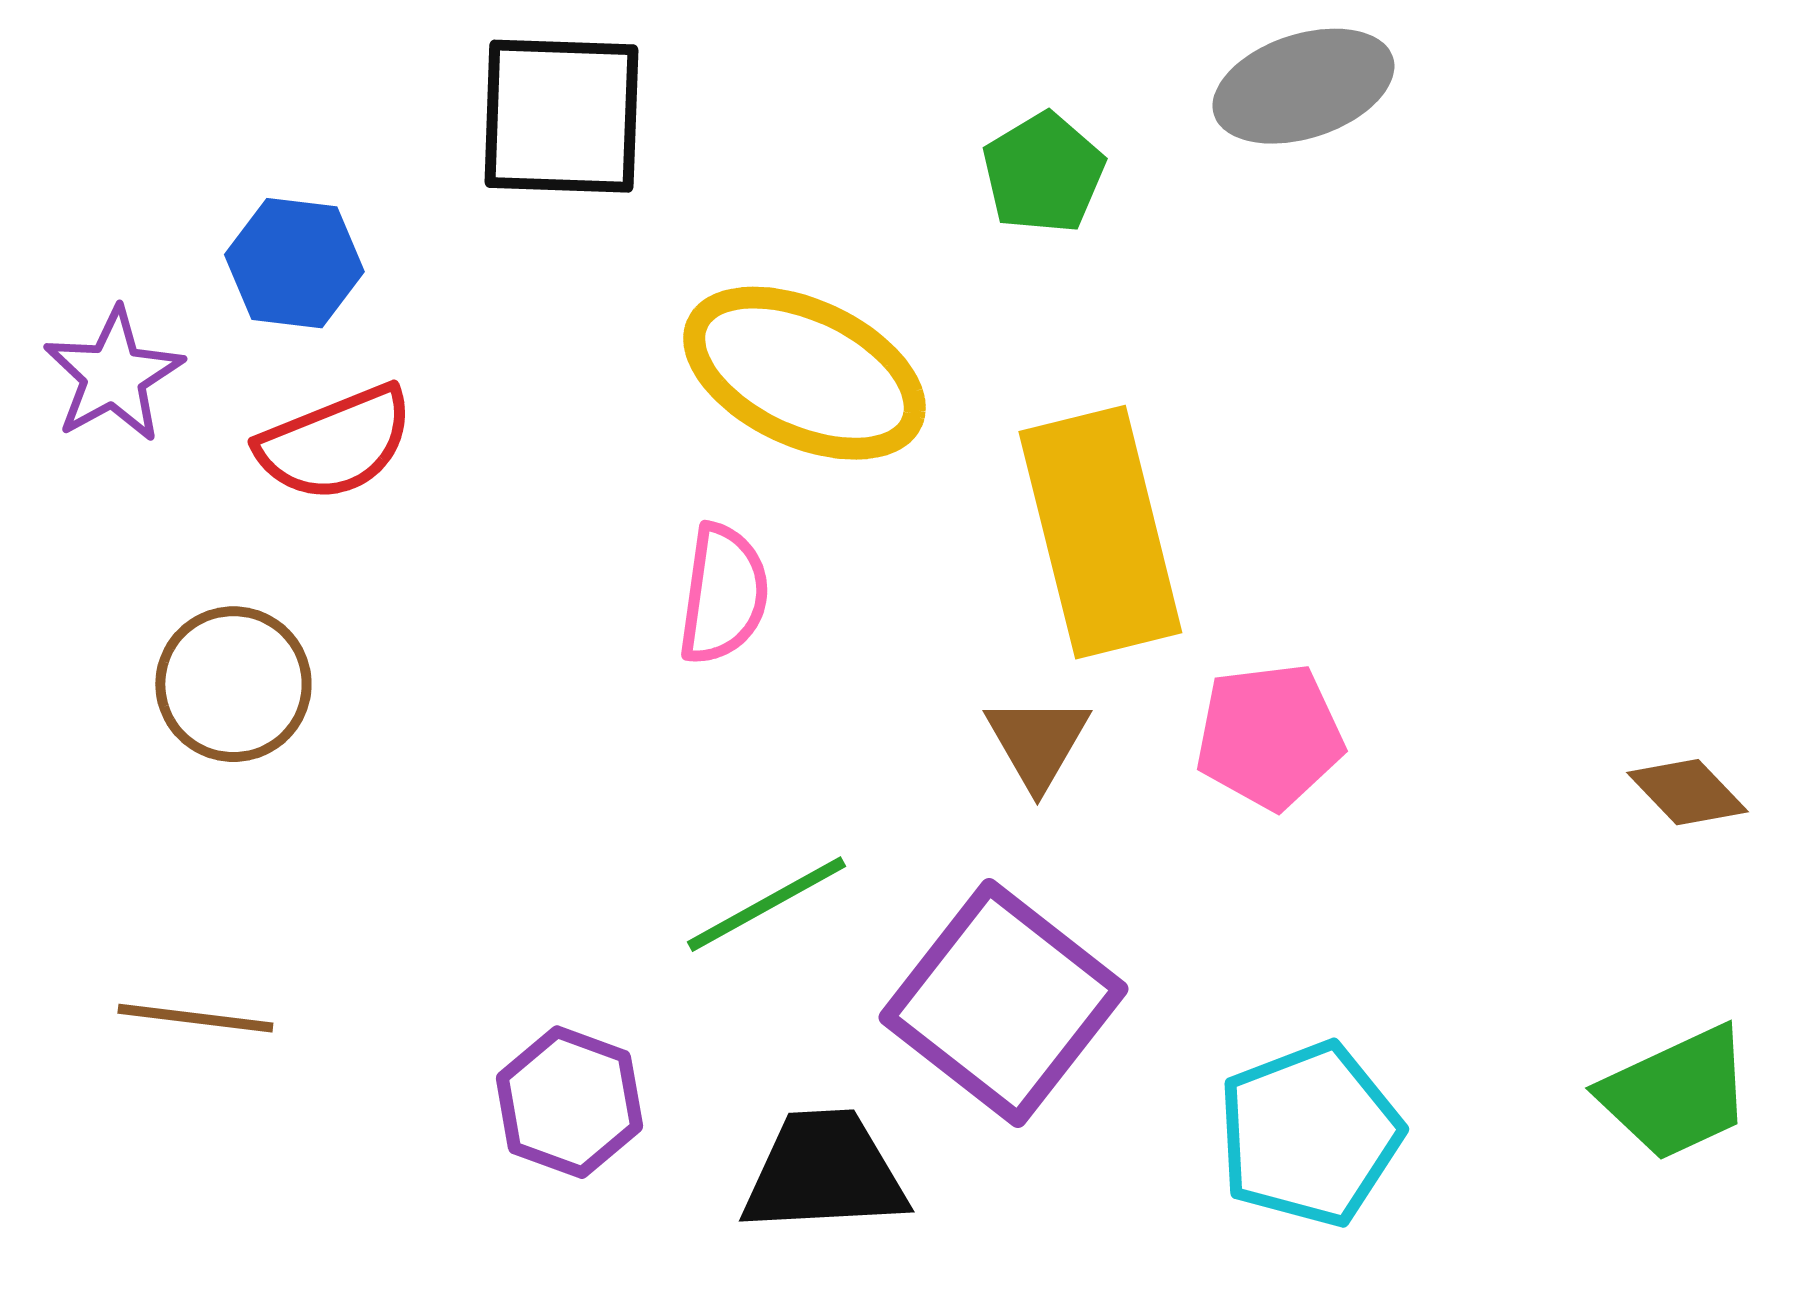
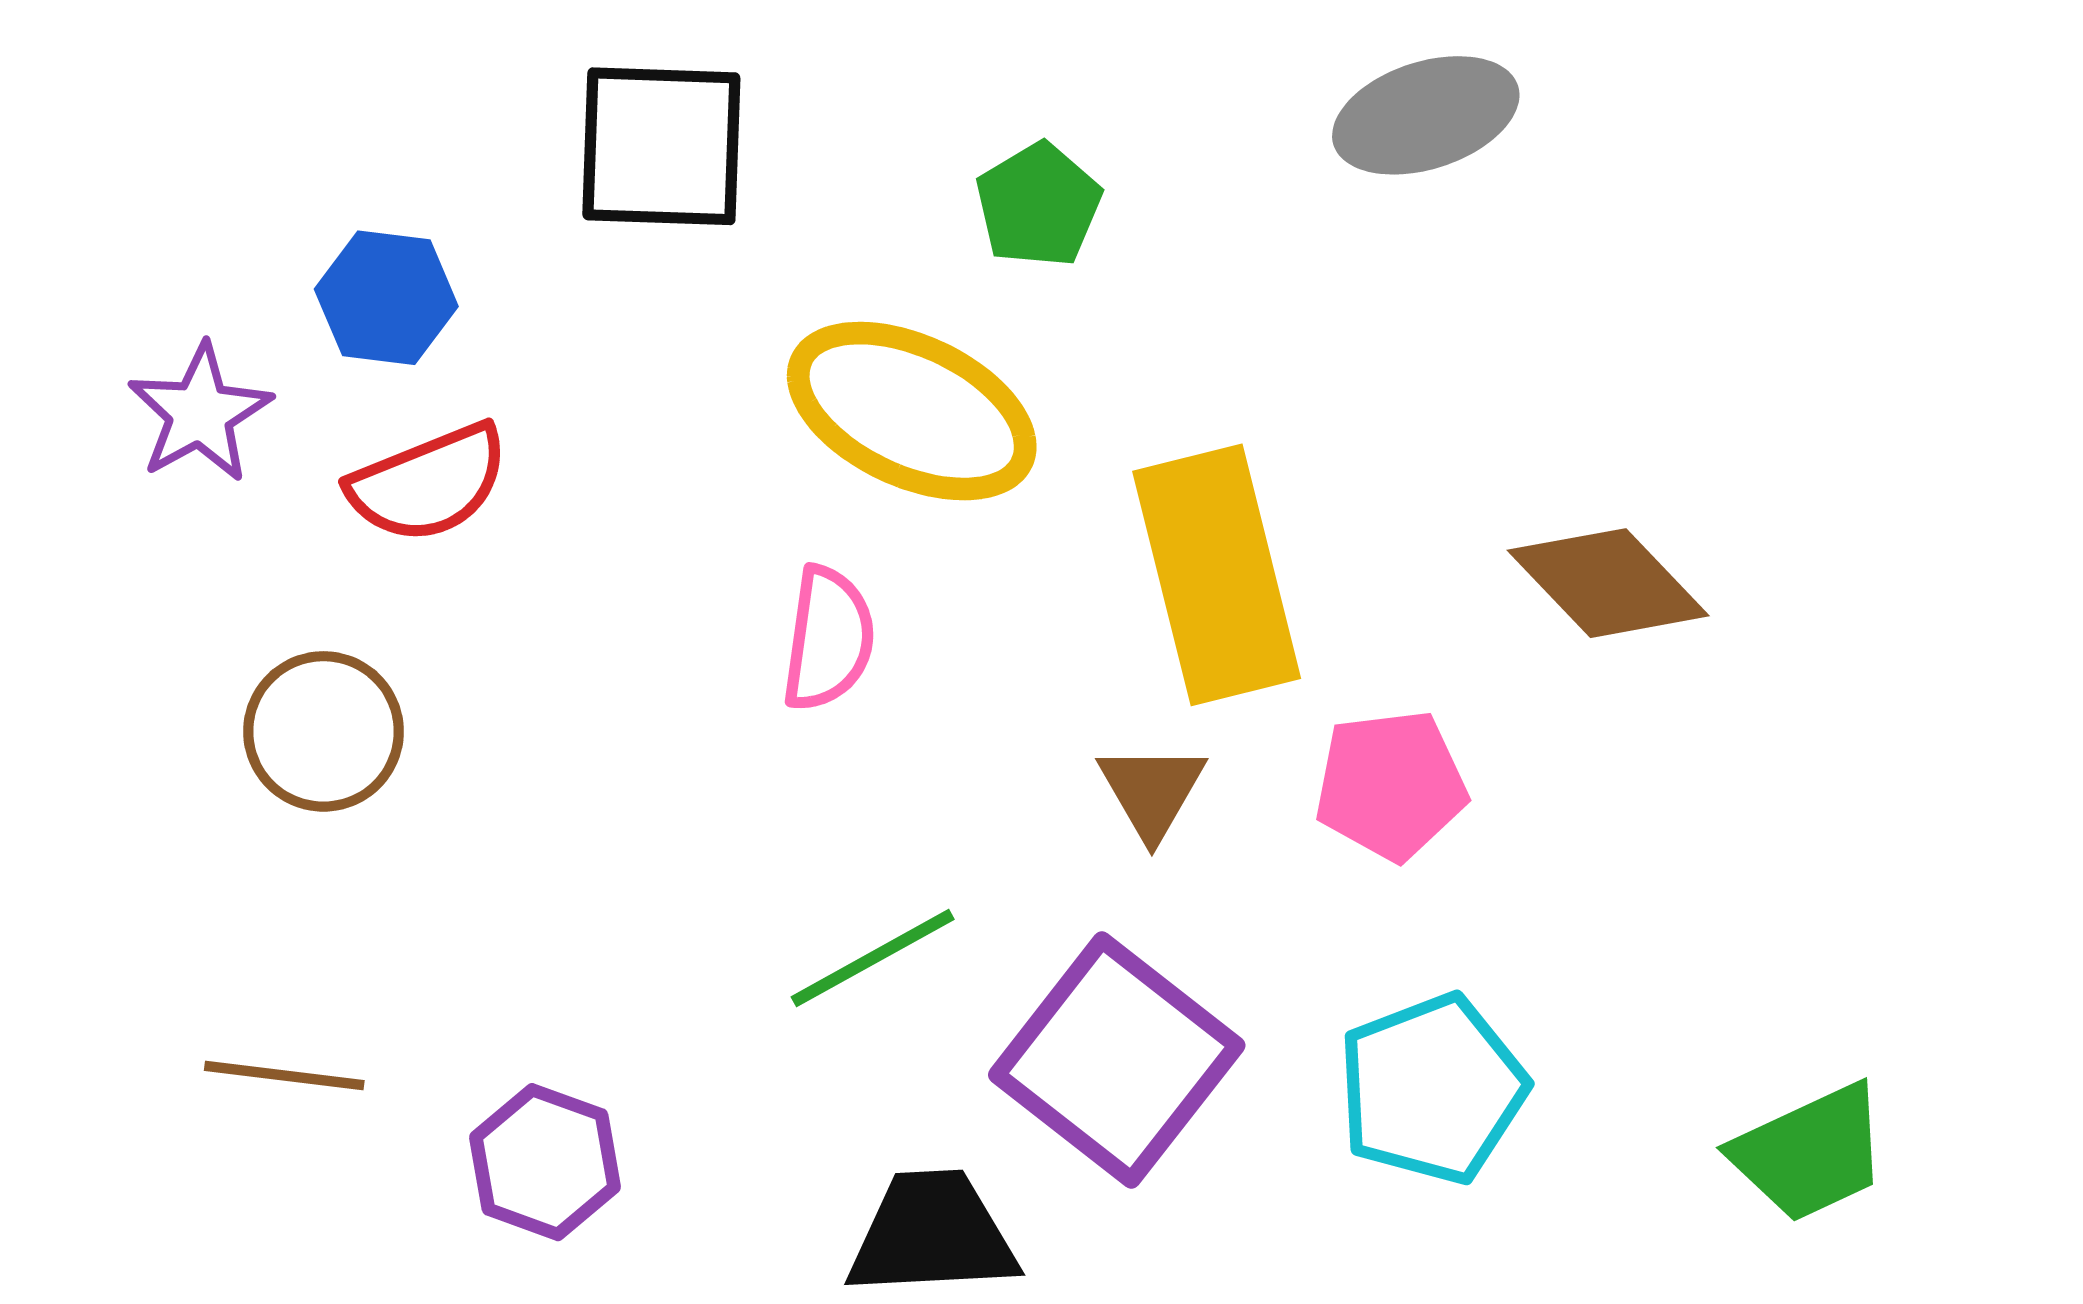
green pentagon: (1043, 173) -> (1038, 205), moved
brown diamond: (1687, 792) -> (1608, 583), moved, size x1.6
purple hexagon: (569, 1102) -> (545, 1162), moved
cyan pentagon: (1309, 1134) -> (1432, 1089), moved

